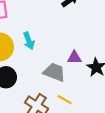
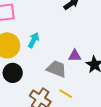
cyan arrow: (29, 41) -> (34, 40), turned -133

